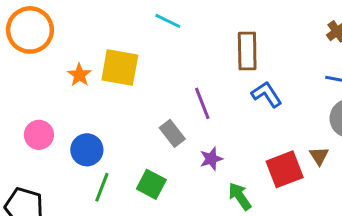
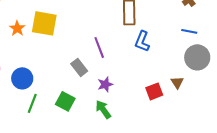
blue L-shape: (267, 94) -> (142, 41), turned -125
red square: (285, 169) -> (154, 91), size x0.7
green arrow: (240, 196) -> (103, 109), moved

